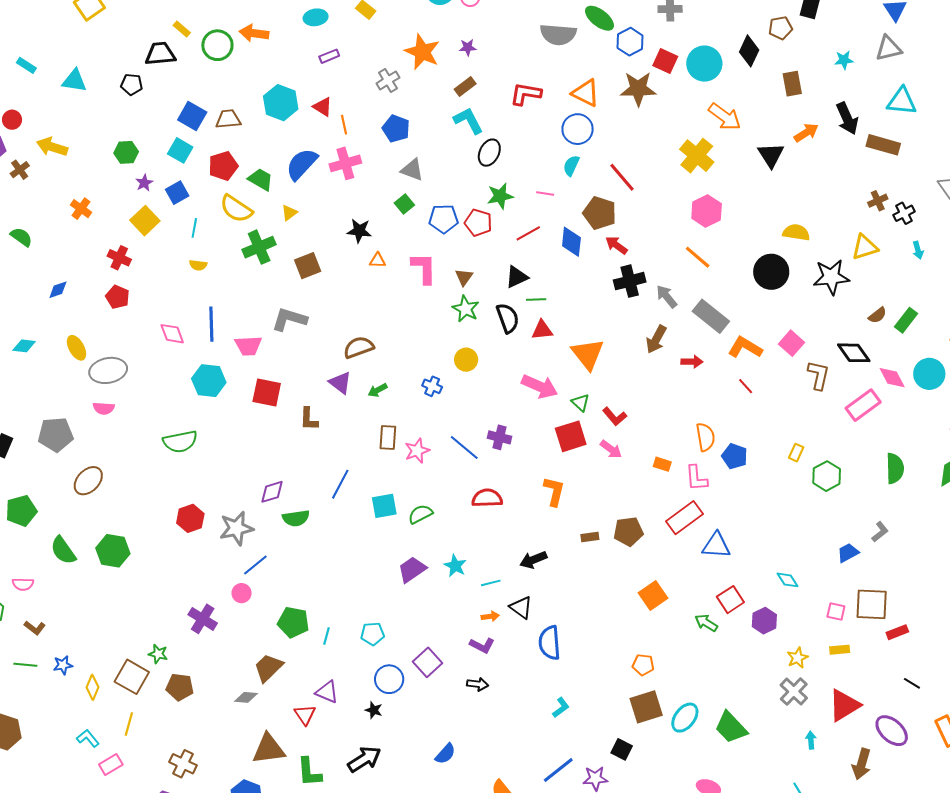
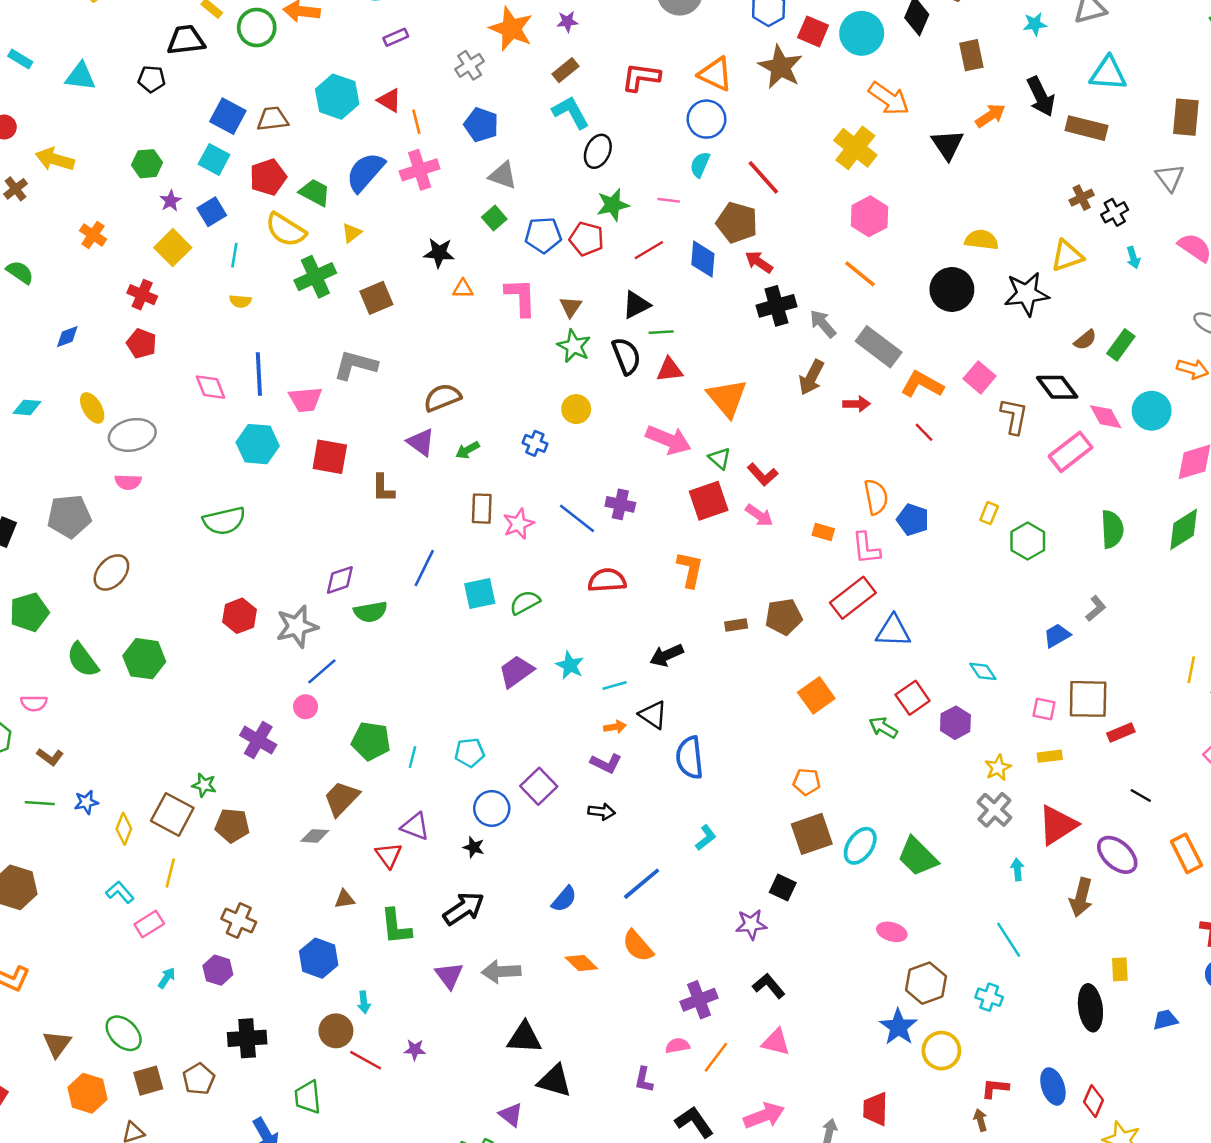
brown star: (638, 89) -> (780, 67), turned 30
brown triangle: (269, 749) -> (345, 899), size x0.5
blue line: (558, 770) -> (642, 884), moved

